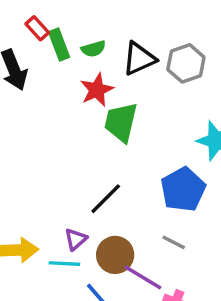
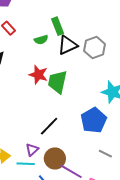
green rectangle: (59, 44) -> (58, 26), moved
red star: (97, 90) -> (38, 75), moved, turned -30
gray line: (174, 242) -> (105, 154), moved

